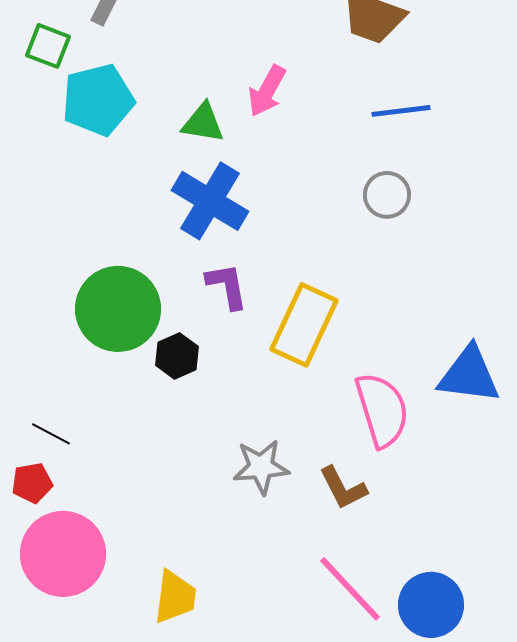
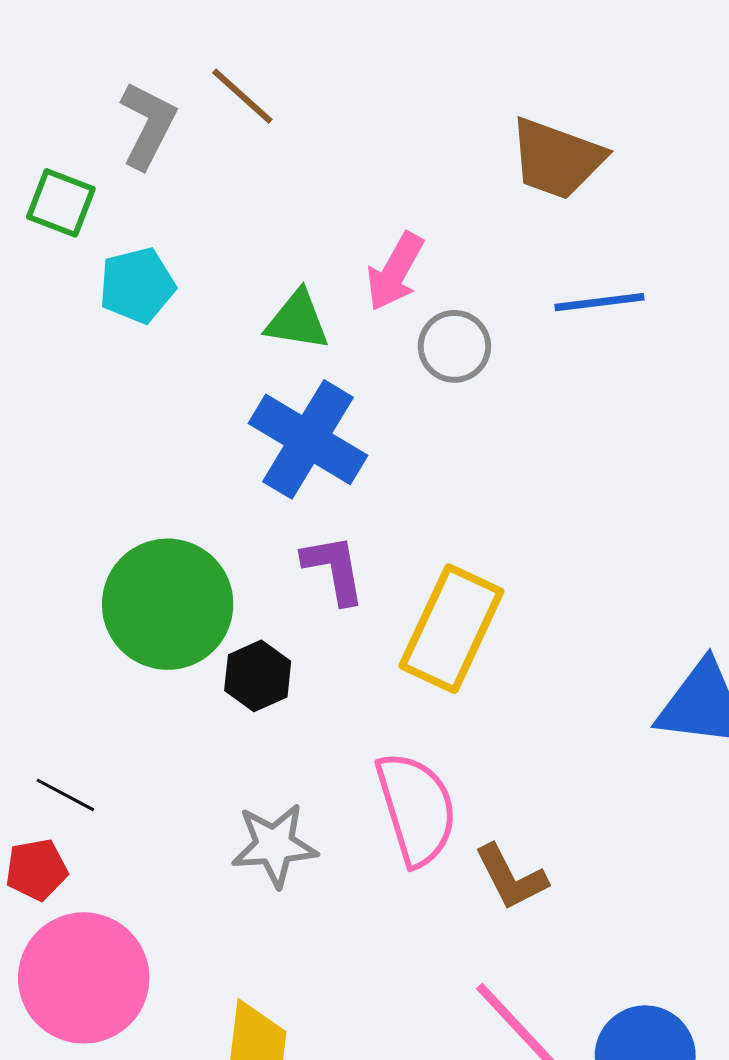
cyan pentagon: (98, 100) -> (137, 285), size x0.7
gray circle: (387, 195) -> (454, 346), moved
pink semicircle: (382, 410) -> (416, 809), moved
gray star: (261, 467) -> (274, 845), moved

